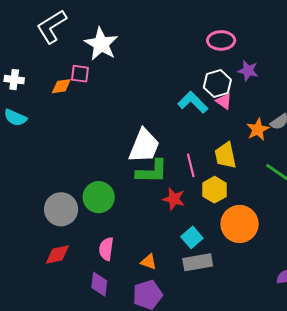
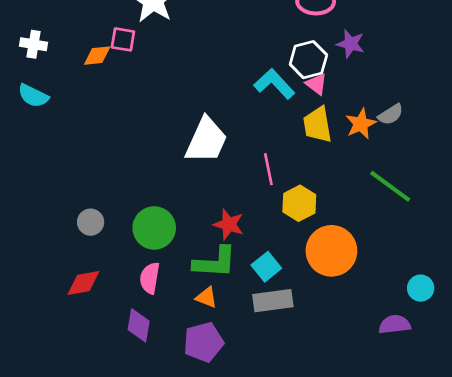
yellow trapezoid: (225, 155) -> (317, 125), moved
green L-shape: (152, 172) -> (215, 262), moved
green circle: (99, 197) -> (154, 228), moved
red star: (174, 199) -> (229, 224), moved
gray circle: (61, 209) -> (91, 222), size x0.6

